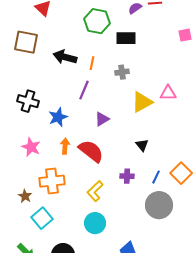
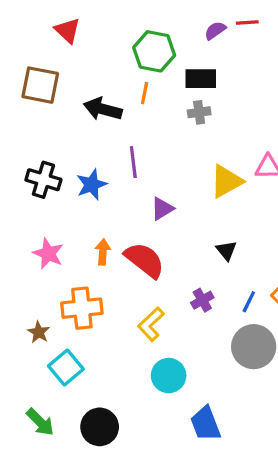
orange line: (92, 63) -> (145, 93), moved
gray cross: (122, 72) -> (199, 112), moved
purple line: (84, 90) -> (133, 162), turned -30
blue star: (58, 117) -> (92, 185), moved
purple cross: (127, 176) -> (202, 300), turned -32
cyan circle: (95, 223) -> (169, 376), moved

